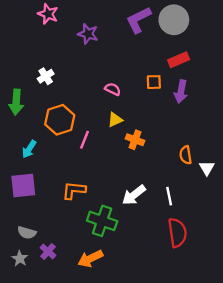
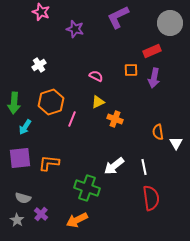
gray circle: (174, 20) -> (170, 23), moved
green arrow: (16, 102) -> (14, 103), moved
orange L-shape: (74, 190) -> (49, 163), moved

